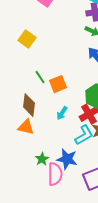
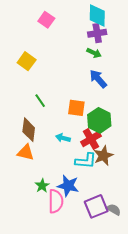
orange square: (58, 84) -> (76, 108), moved, turned 30
cyan arrow: (62, 113) -> (63, 138), turned 72
cyan L-shape: (84, 135) -> (86, 161), turned 35

